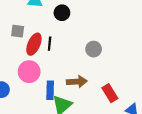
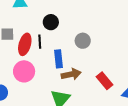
black circle: (62, 13) -> (51, 22), moved
blue rectangle: (50, 90) -> (58, 59), moved

